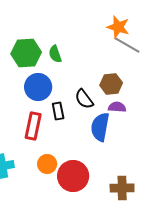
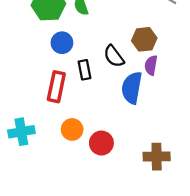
blue circle: (38, 87) -> (62, 43), size x0.7
purple semicircle: (117, 107) -> (151, 65), turned -84
red circle: (73, 176) -> (101, 143), size x0.7

